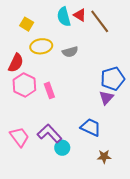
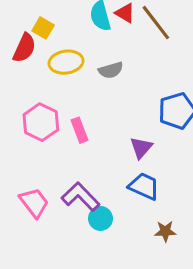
red semicircle: (16, 63) -> (24, 48), moved
purple triangle: (106, 98) -> (141, 148), moved

